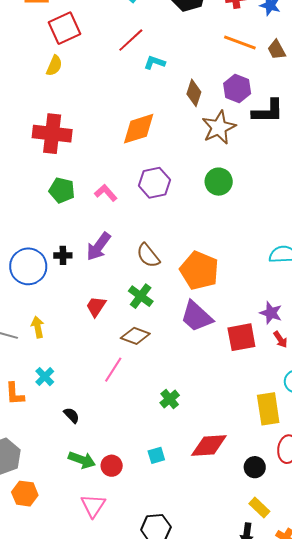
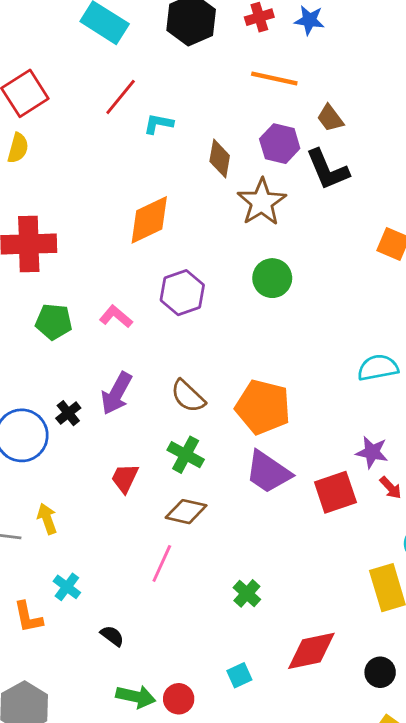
brown trapezoid: (277, 50) -> (330, 118), moved
black L-shape: (268, 111) -> (327, 170), turned 76
black cross: (63, 255) -> (68, 413), turned -30

